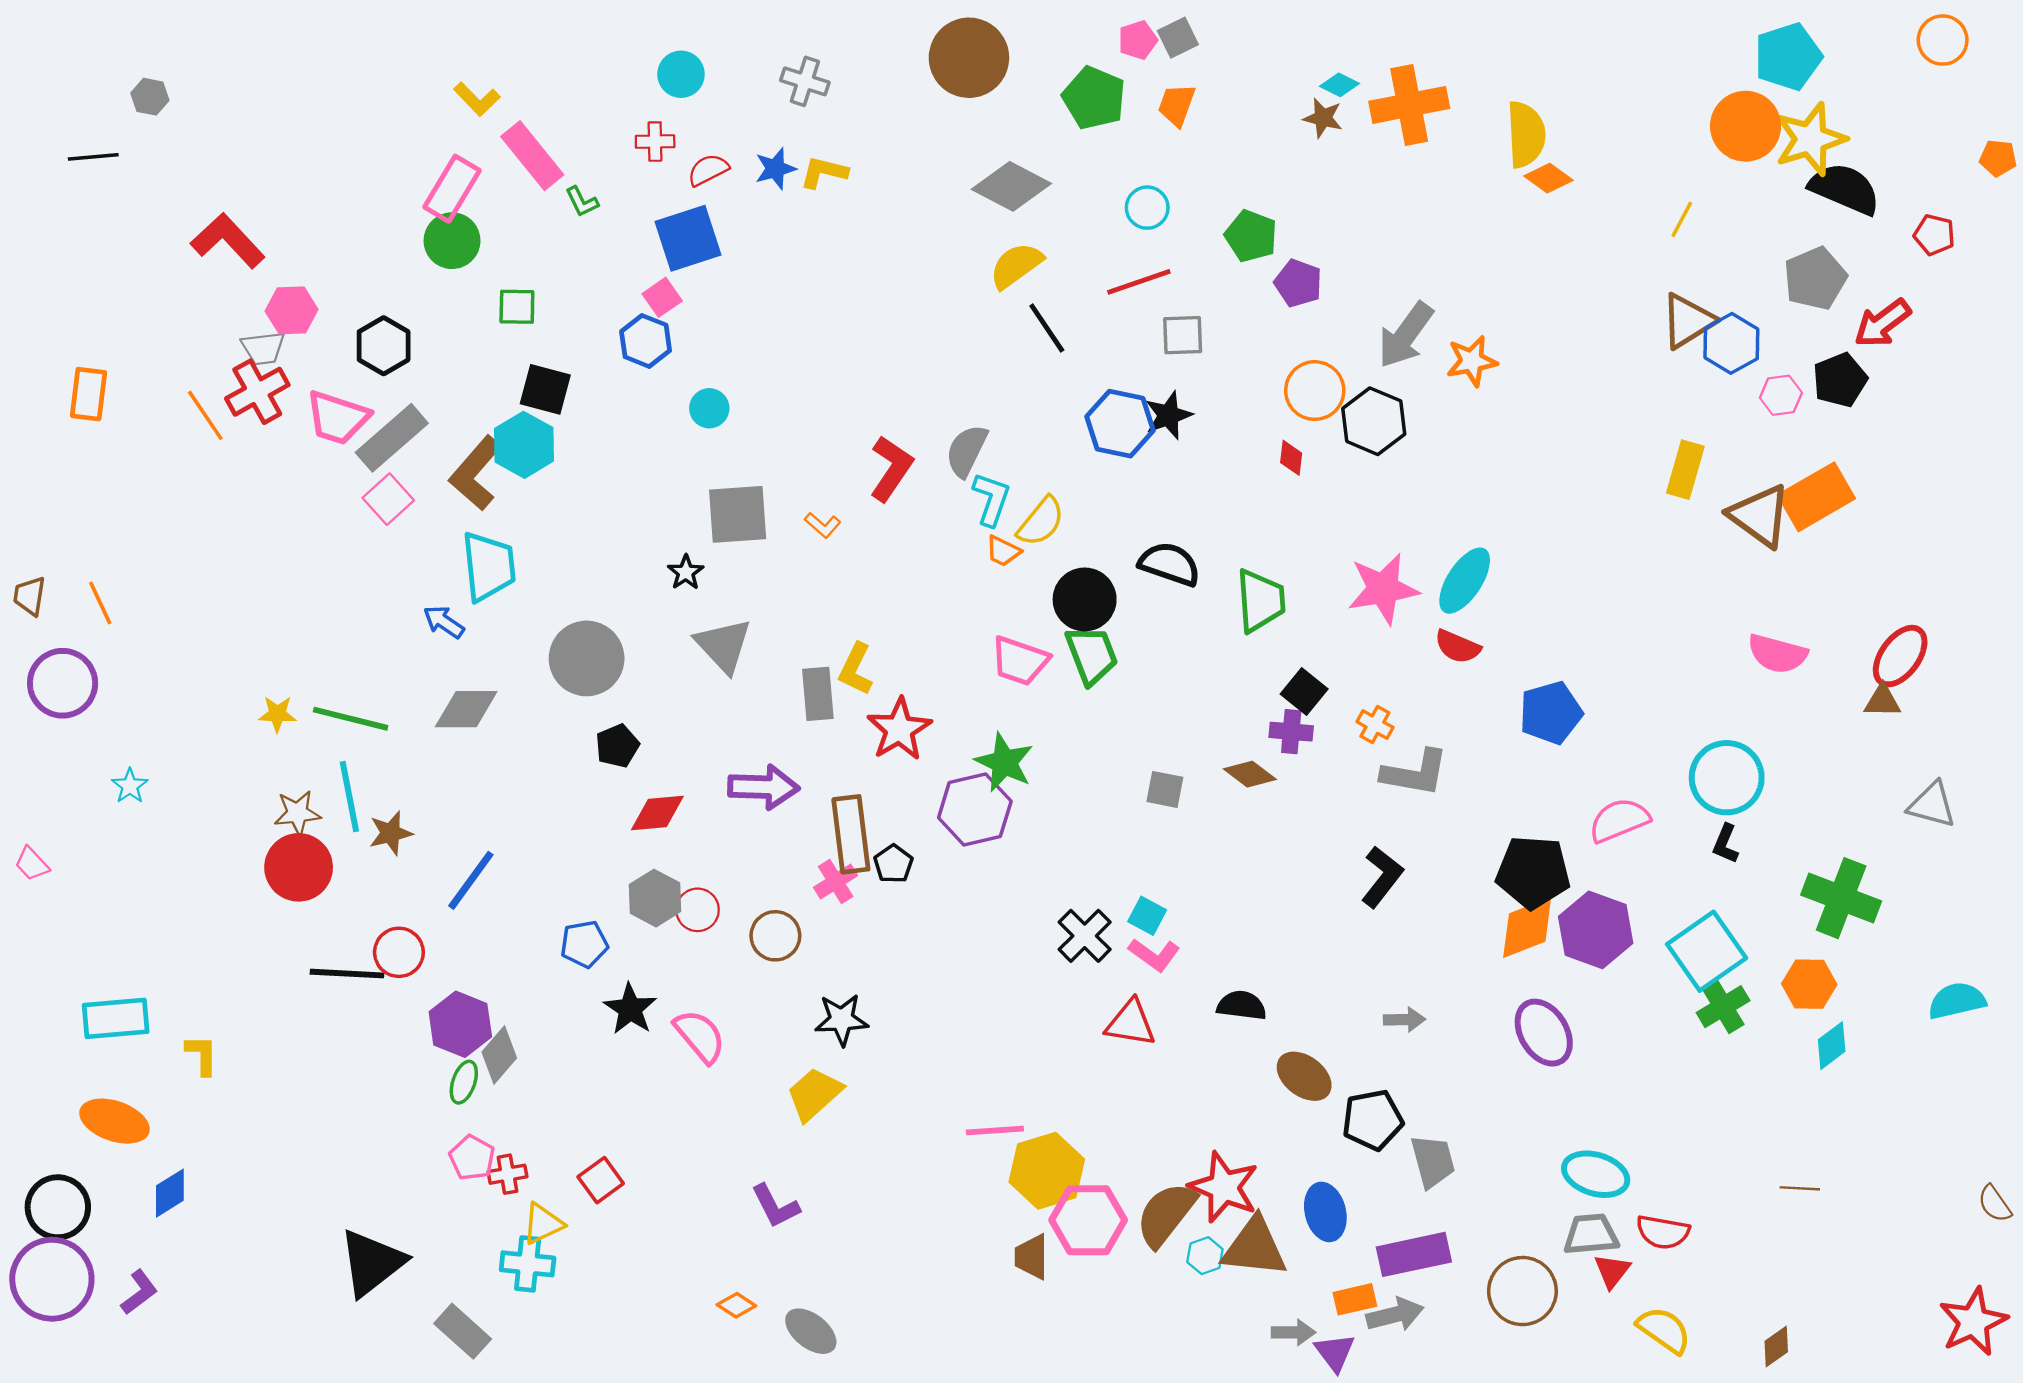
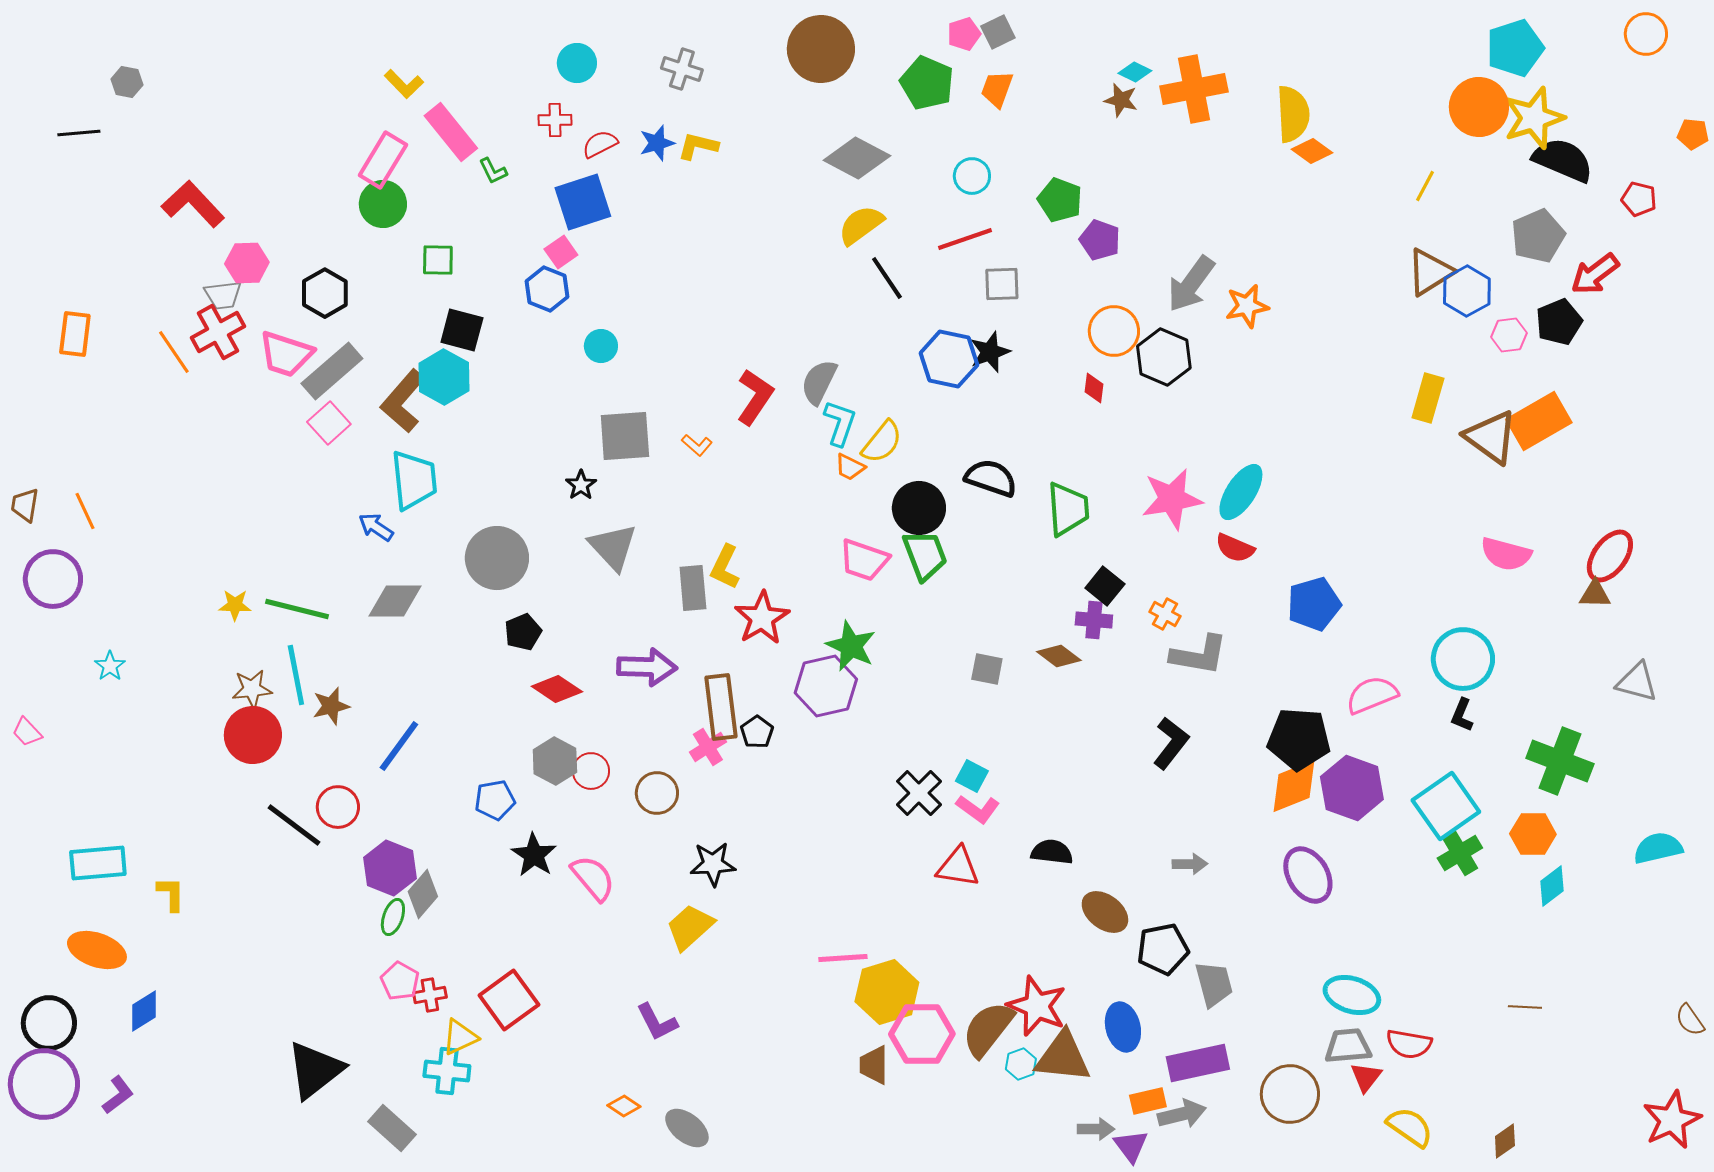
red diamond: (657, 813) -> (557, 689), turned 39
black line: (347, 974) -> (294, 825), turned 34
red square: (601, 1180) -> (509, 1000), size x1.5

